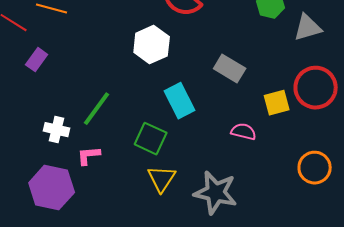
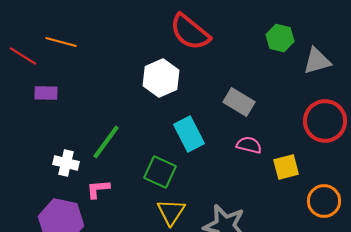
purple rectangle: (37, 60) -> (46, 93), turned 55
yellow square: (277, 103) -> (286, 167), moved
pink semicircle: (244, 132) -> (249, 145), moved

